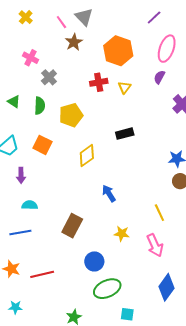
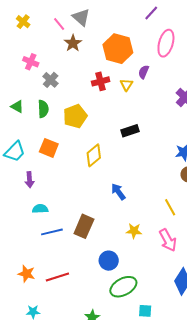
purple semicircle: (159, 77) -> (144, 72), moved
blue line: (20, 232) -> (52, 232), moved

